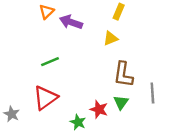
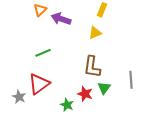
brown L-shape: (123, 74) -> (92, 67), moved
gray star: (12, 114) -> (19, 97), moved

